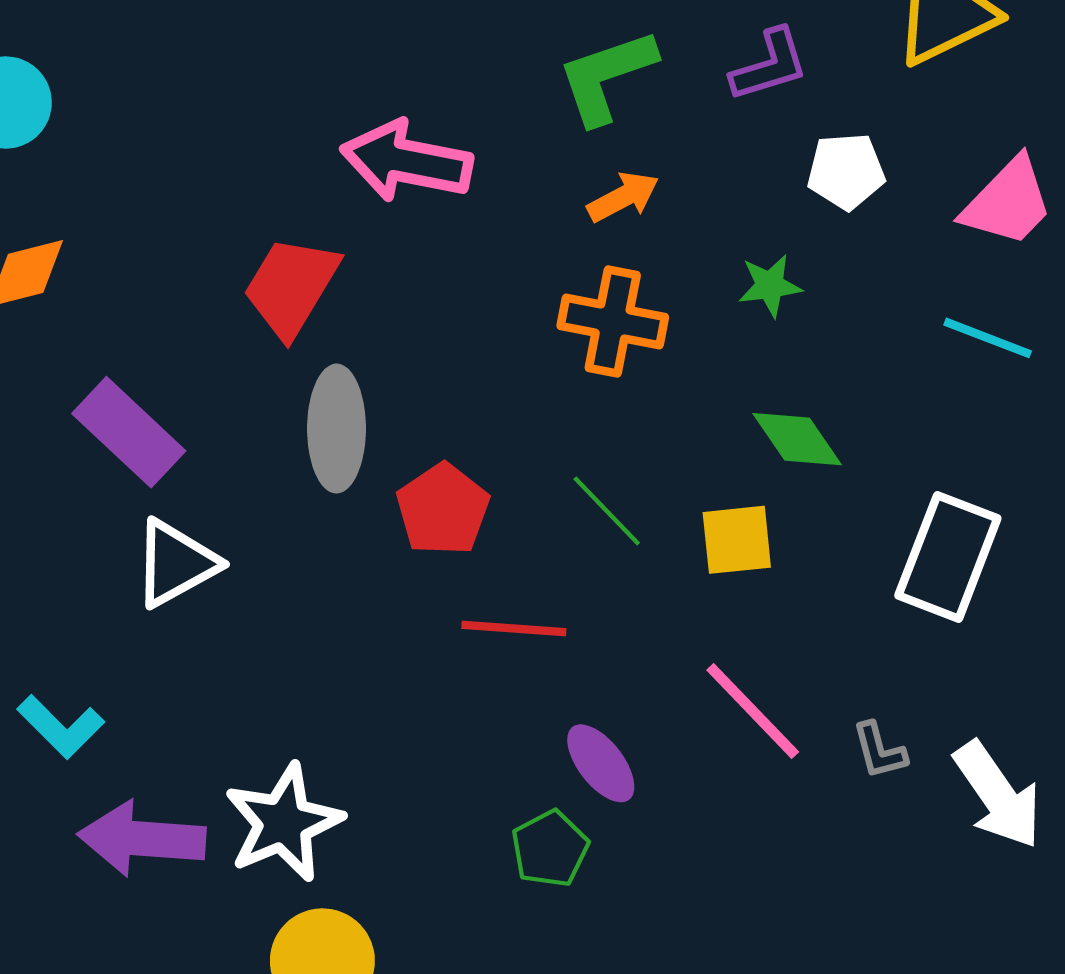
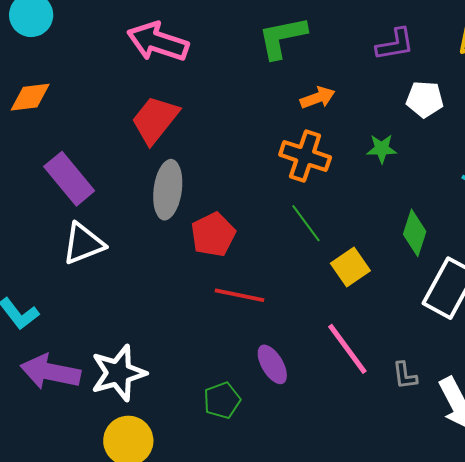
green L-shape: (606, 76) -> (282, 37), moved
pink arrow: (406, 161) -> (158, 42), moved
green diamond: (797, 439) -> (415, 233), moved, turned 45
green line: (607, 511) -> (306, 223), moved
yellow square: (737, 540) -> (350, 267), turned -36
green pentagon: (550, 849) -> (222, 400), moved

